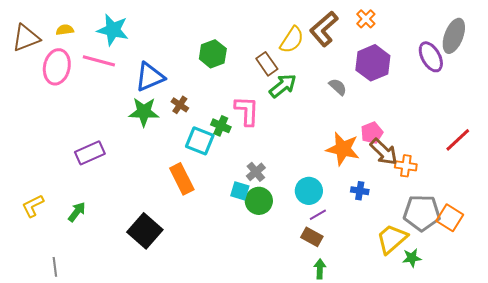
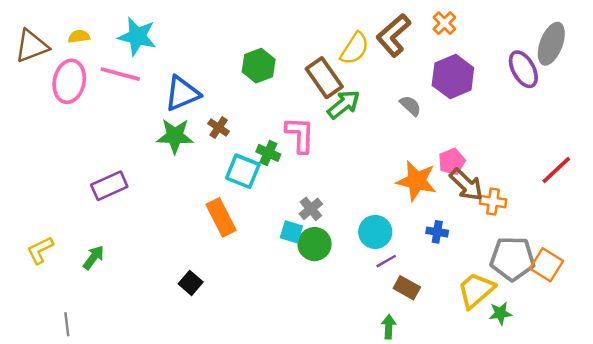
brown rectangle: (267, 64) -> (324, 78), size x1.4
black square: (145, 231) -> (191, 283), moved, size x0.6
brown rectangle: (312, 237) -> (407, 288), moved

